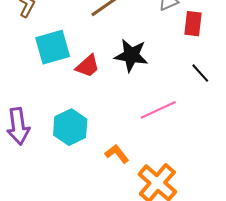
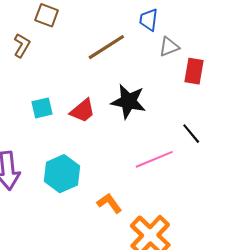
cyan square: (53, 47) -> (42, 108), moved, size x0.6
black line: (200, 73) -> (191, 134), moved

